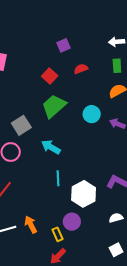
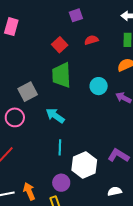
green trapezoid: (54, 106) -> (61, 75), turned -56
purple circle: (72, 222) -> (61, 183), moved

